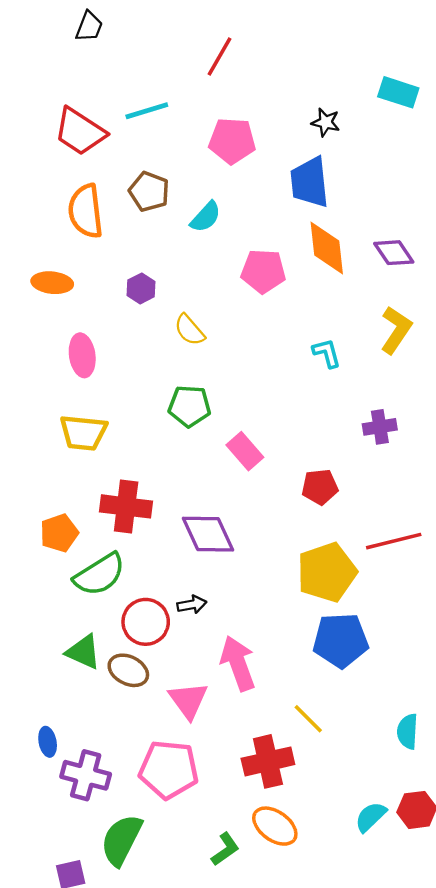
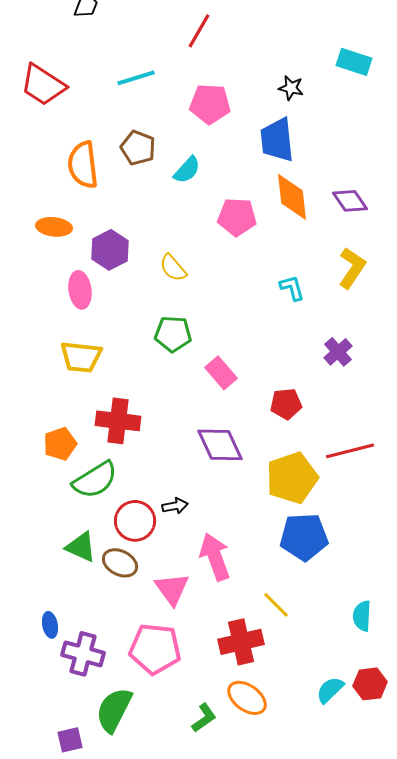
red trapezoid: (80, 132) -> (43, 85), moved
purple hexagon: (141, 288) -> (110, 250), moved, size x1.5
purple cross: (380, 427) -> (338, 352), turned -32
purple diamond: (208, 534) -> (220, 445), moved

